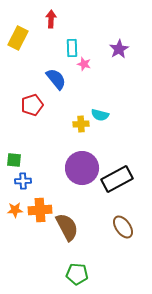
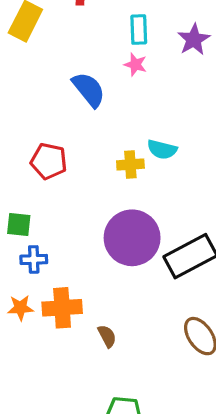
cyan rectangle: (72, 48) -> (139, 30), moved
red pentagon: (32, 105) -> (49, 161), moved, turned 30
brown semicircle: (67, 227) -> (107, 336), size x0.5

